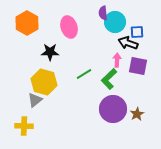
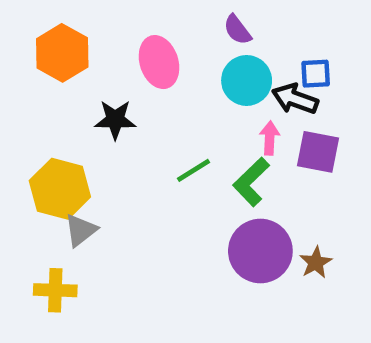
purple semicircle: (103, 13) -> (237, 30), turned -32
cyan circle: (115, 22) -> (247, 80), moved
yellow hexagon: (44, 82) -> (60, 189), moved

